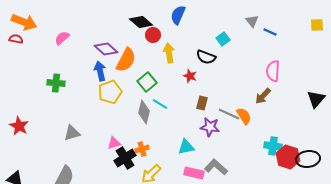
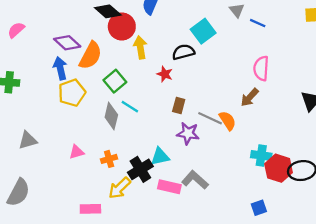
red circle: (153, 35) -> (122, 27), size x1.5
cyan square: (223, 39) -> (203, 31), size x1.5
black semicircle: (206, 57) -> (183, 52), turned 144
black cross: (125, 158) -> (140, 169), moved

